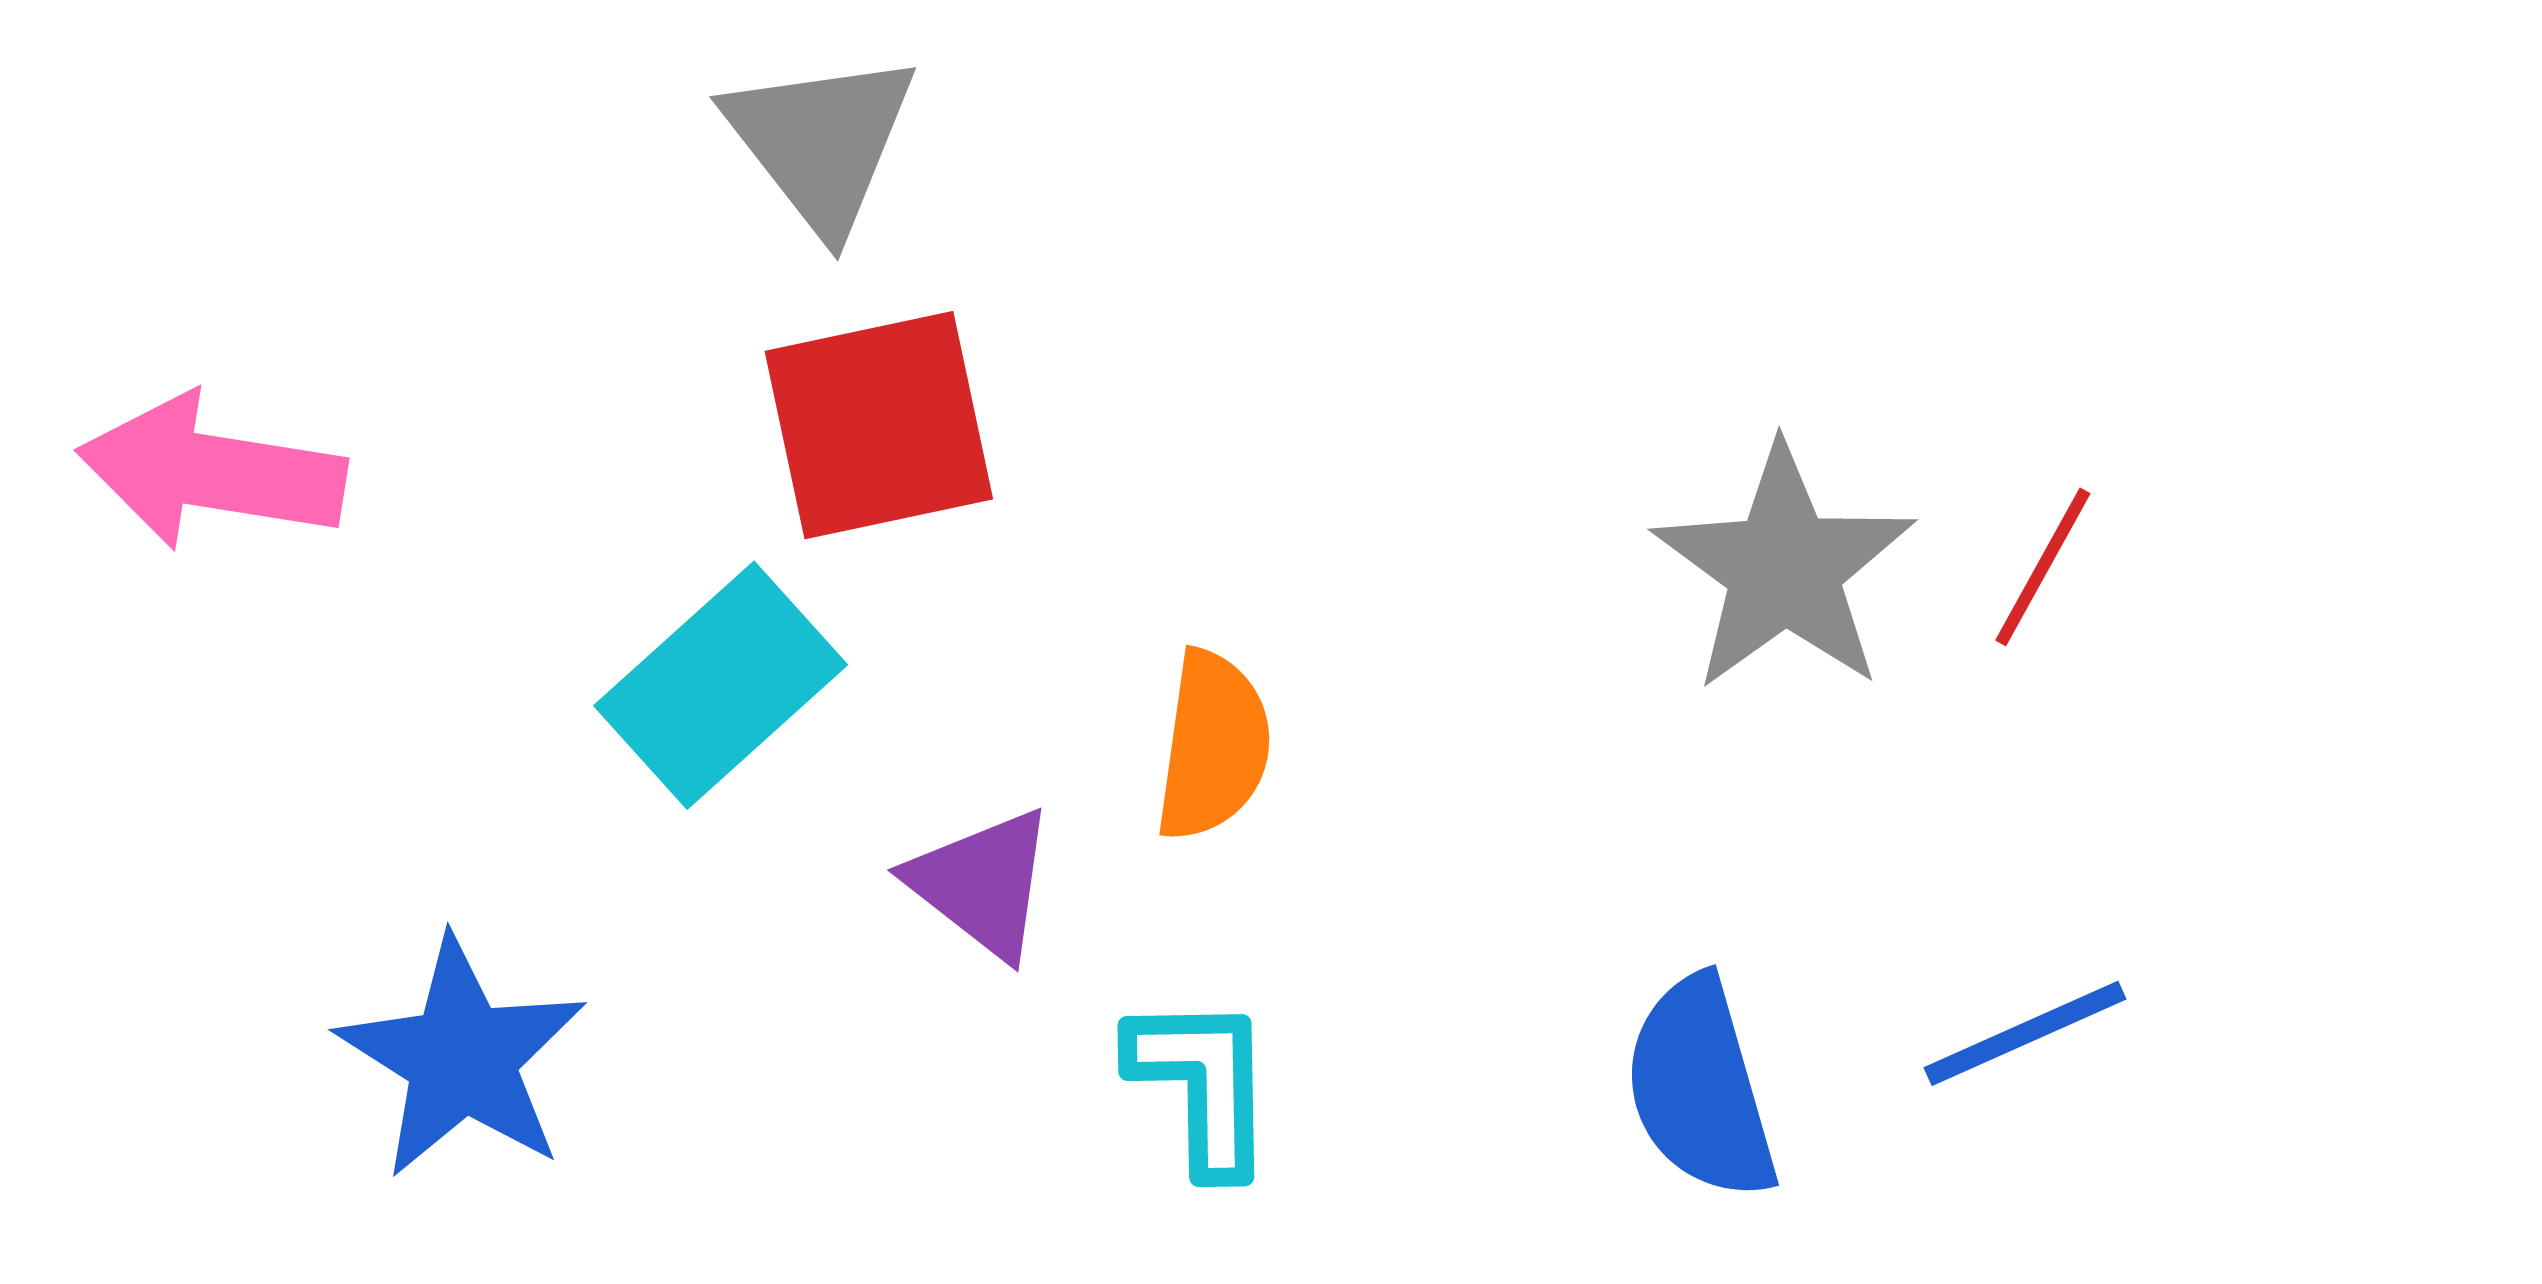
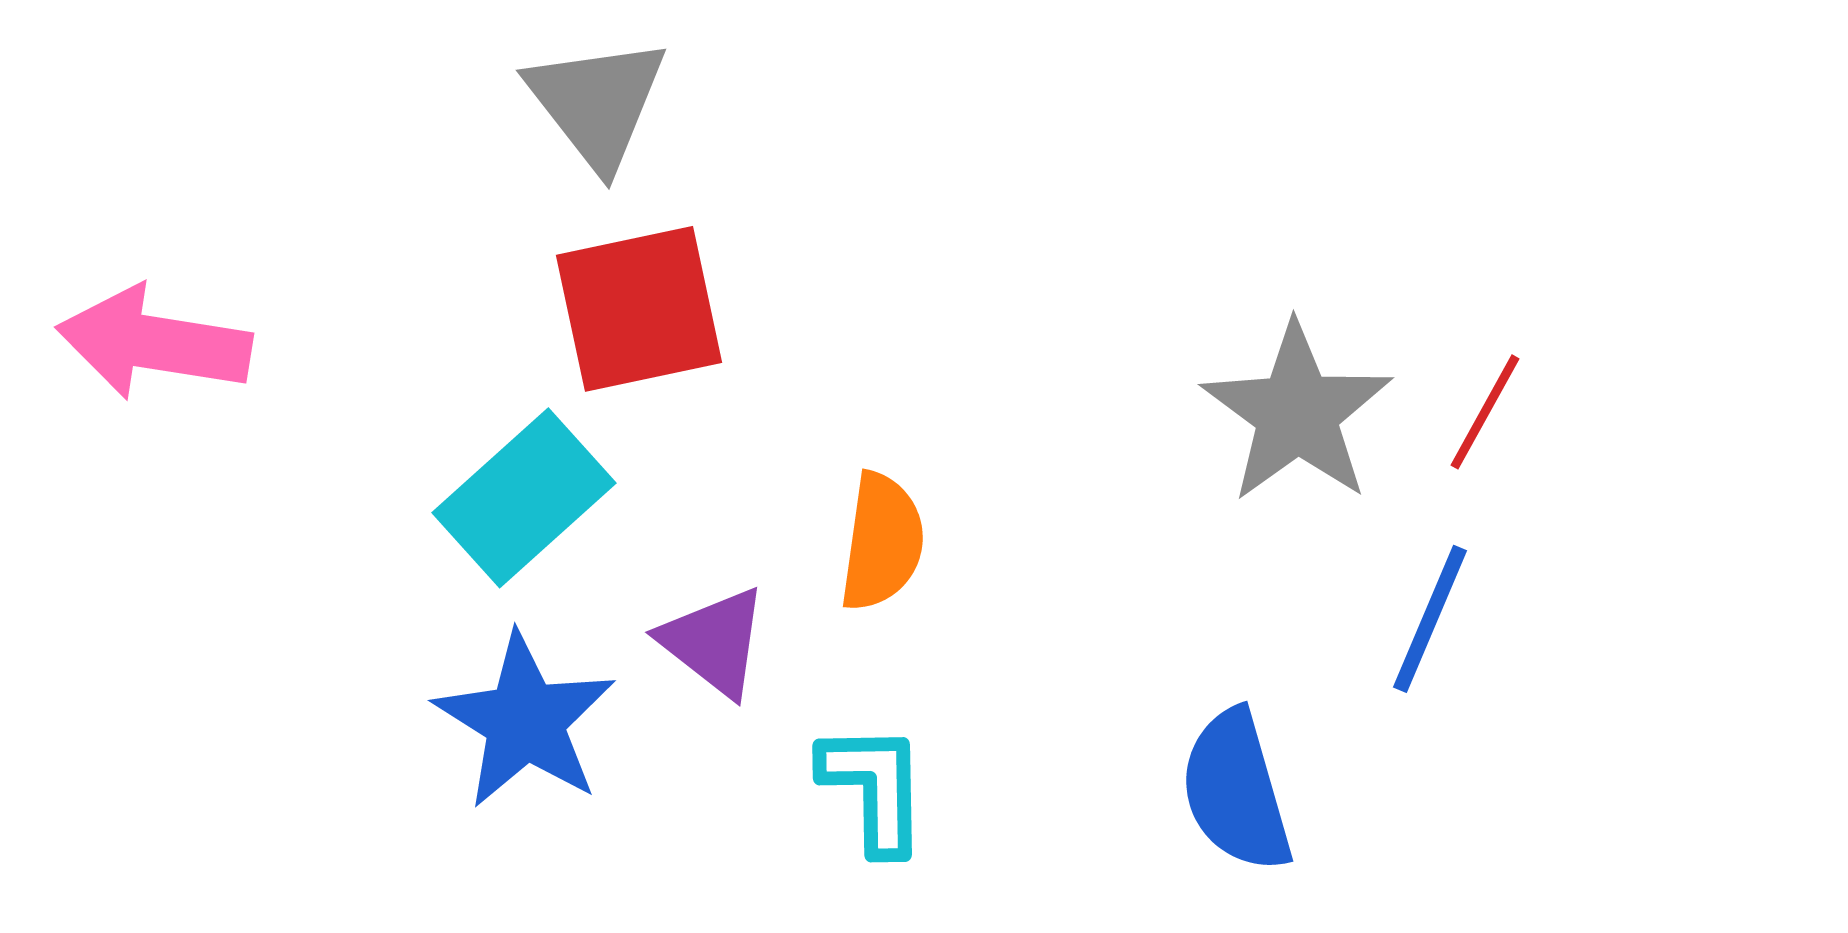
blue line: (2025, 1033) -> (1430, 619), moved, turned -43
blue star: (462, 1058) -> (525, 721), moved

